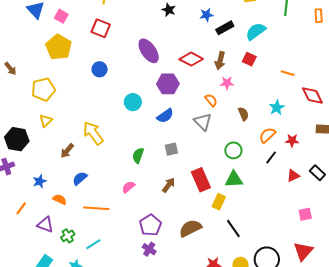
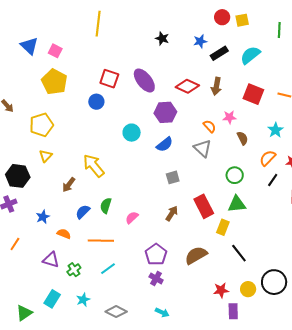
red square: (101, 28) -> (109, 79), moved
red square: (249, 59) -> (253, 94), moved, size x1.5
pink star: (227, 83) -> (229, 117), moved
green semicircle: (138, 155) -> (106, 206), moved
orange line: (21, 208) -> (15, 244), moved
cyan line: (93, 244) -> (108, 269), moved

